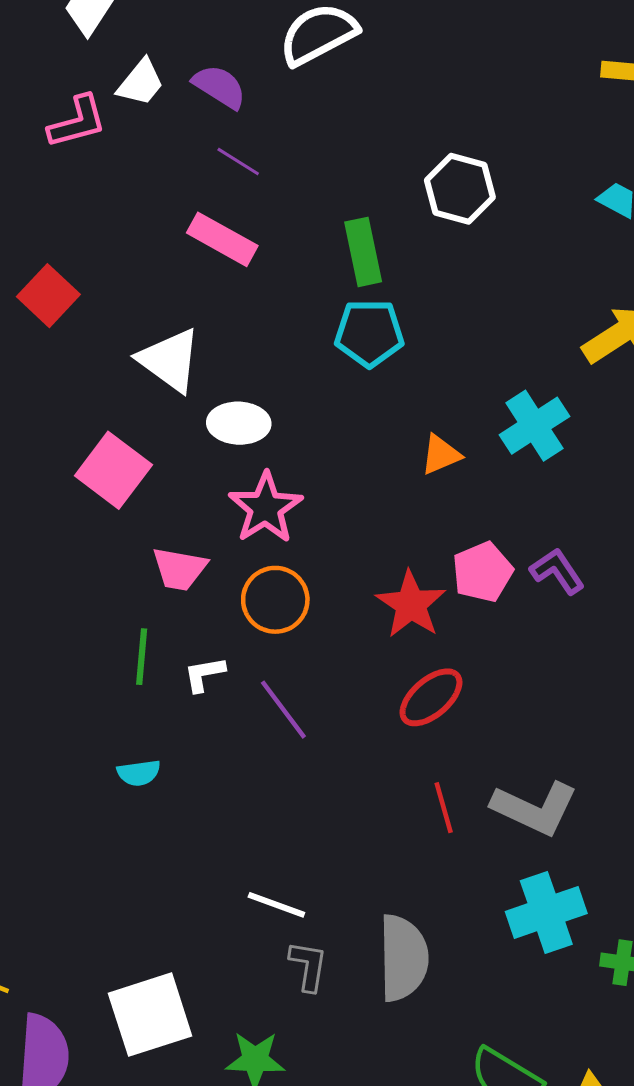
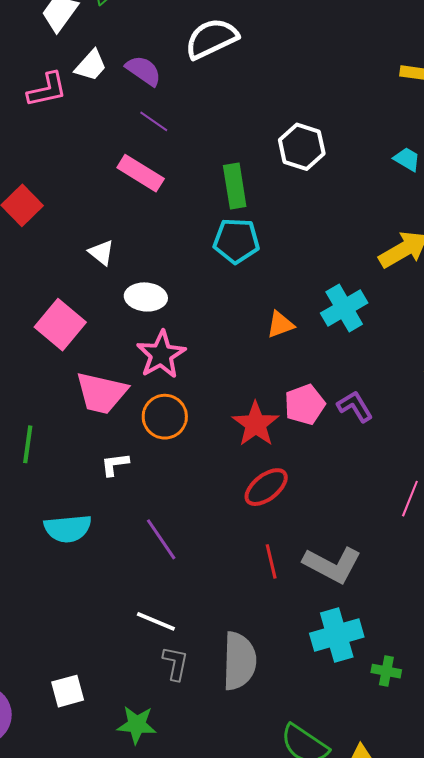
white triangle: (170, 360) -> (101, 253), size x0.6
pink trapezoid: (179, 569) -> (101, 393), size x1.4
green line: (142, 657) -> (28, 444), moved
purple line: (283, 710) -> (161, 539), moved
cyan semicircle: (139, 773) -> (68, 529), size x1.6
white square: (150, 1015) -> (68, 691), size x0.6

